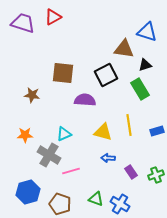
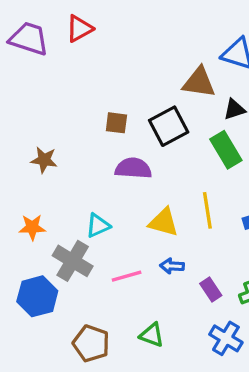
brown square: (63, 73) -> (116, 123), moved, size x0.6
pink line: (71, 171) -> (127, 276), moved
blue hexagon: (28, 192) -> (37, 296), moved
blue cross: (120, 204) -> (226, 338), moved

